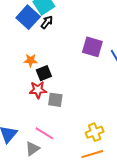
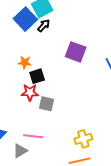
purple square: (92, 47) -> (76, 52), moved
pink line: (44, 133) -> (33, 136), turned -30

